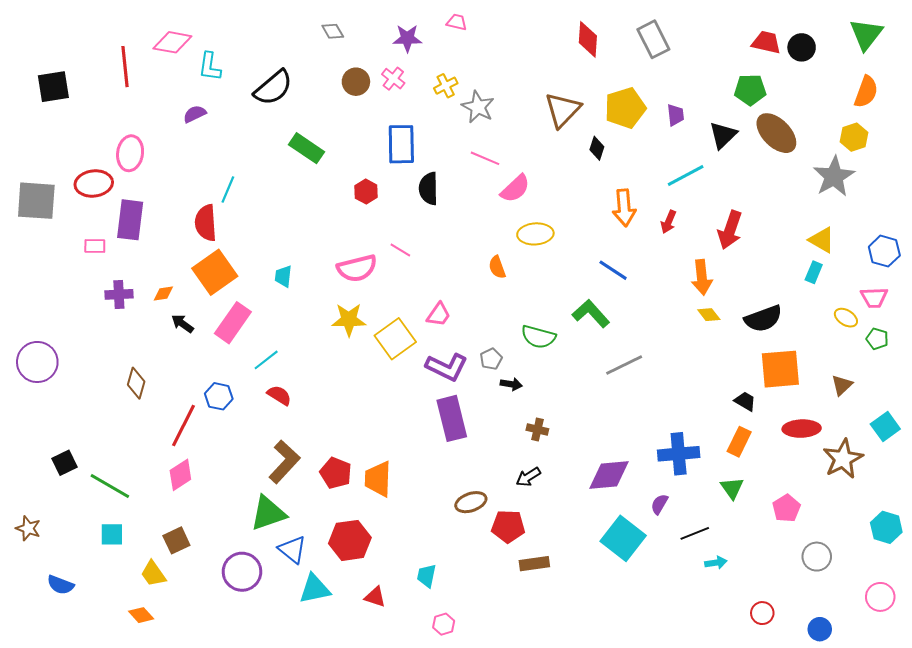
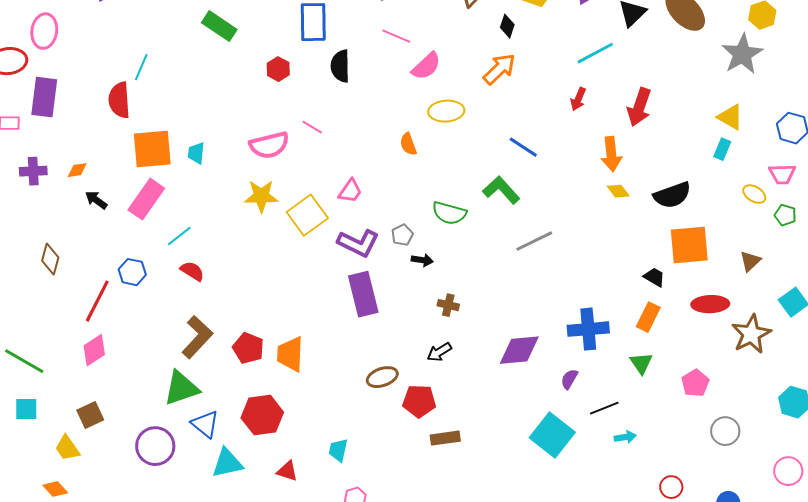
orange arrow: (624, 208) -> (499, 69), moved, turned -129
orange square: (215, 272) -> (152, 149), moved, turned 30
cyan square: (623, 538) -> (552, 435), moved

